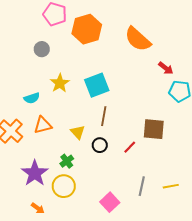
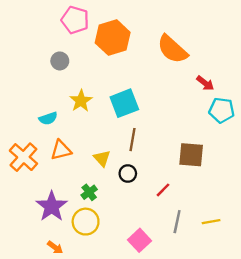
red line: (130, 147) -> (163, 190), moved

